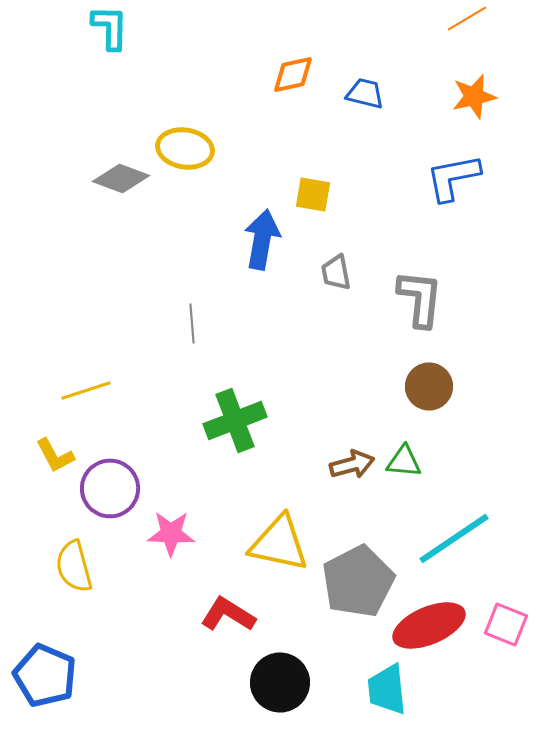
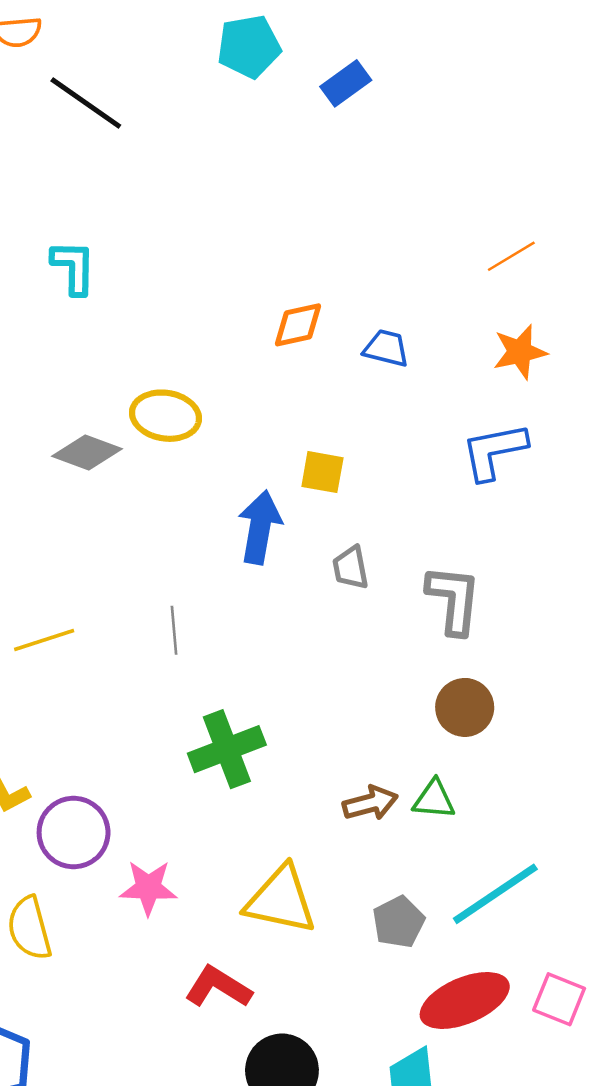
yellow line: (86, 390) -> (44, 640), moved
gray pentagon: (358, 581) -> (398, 922), moved, size x0.6

